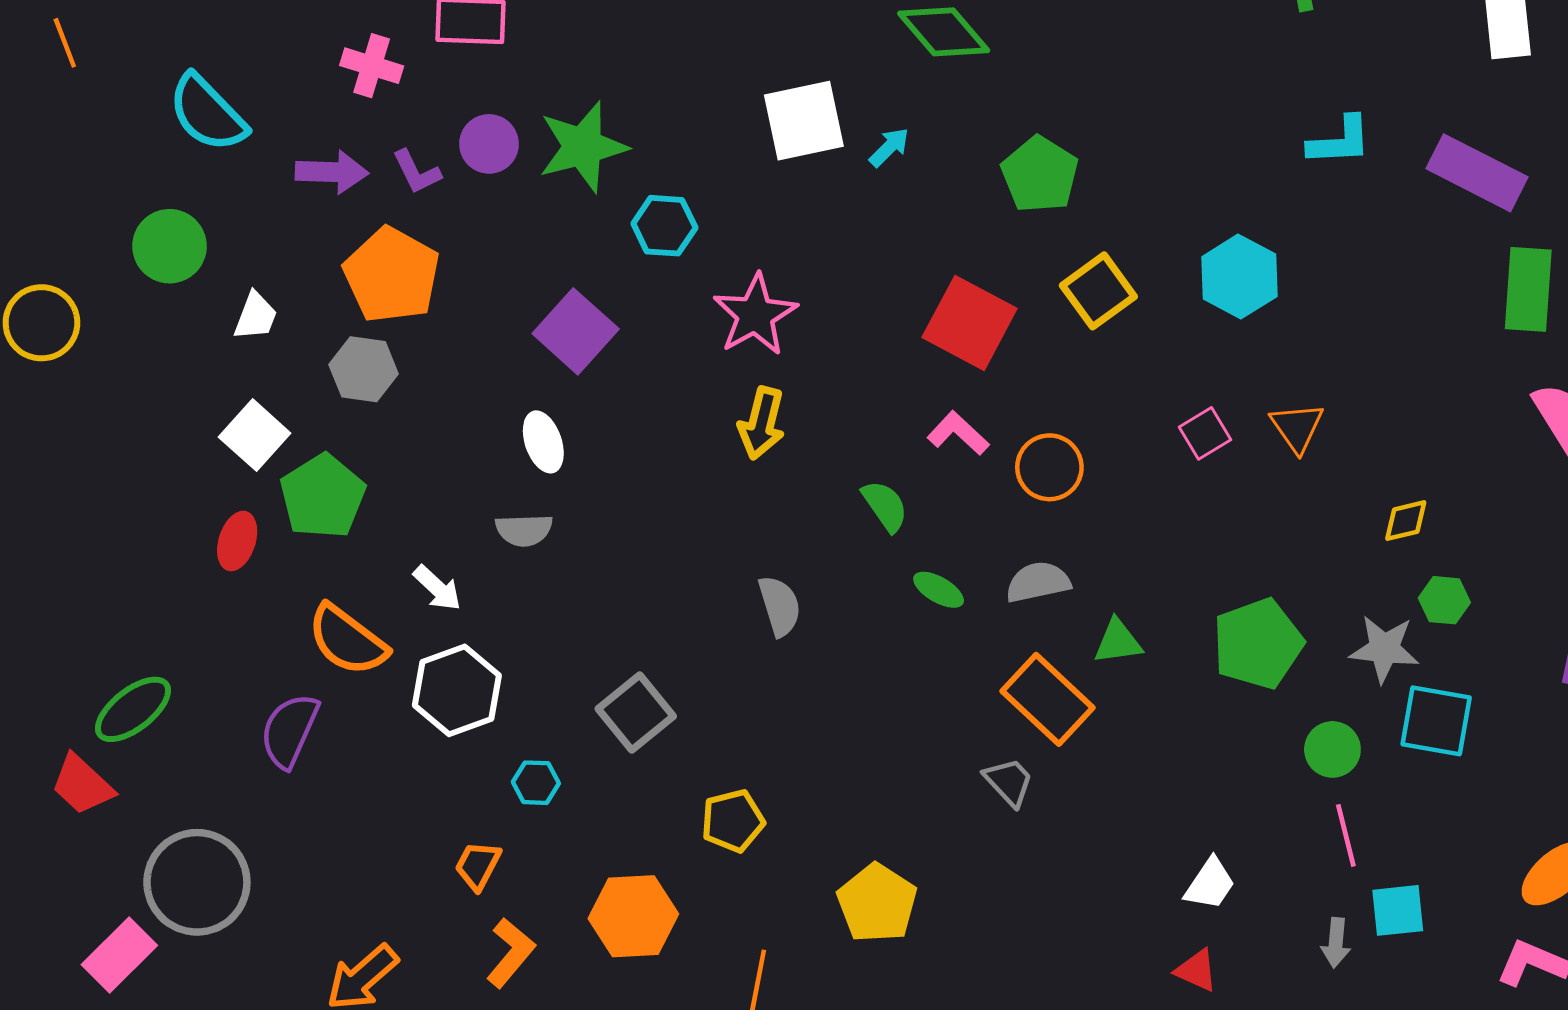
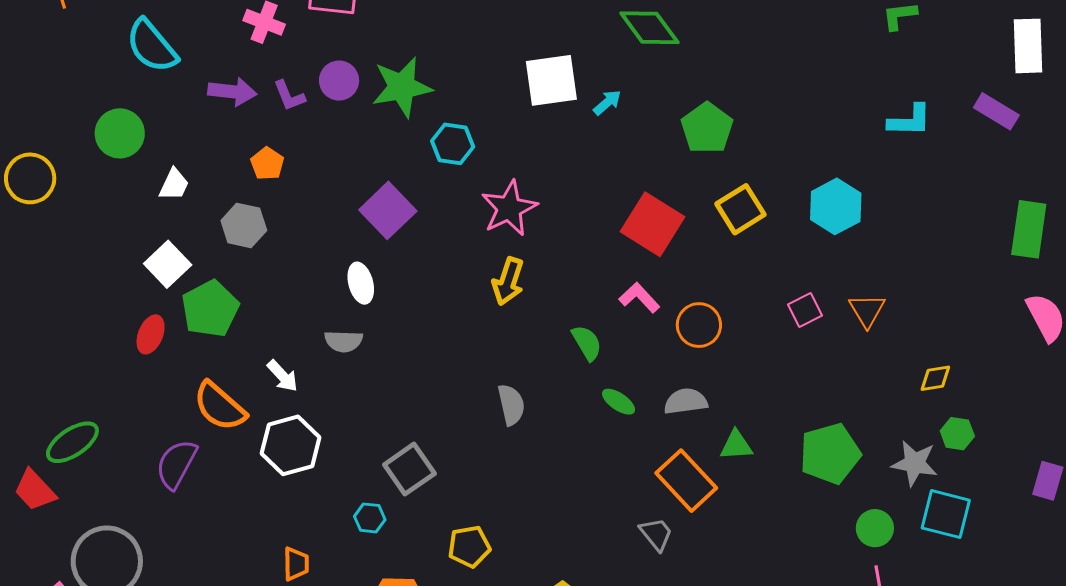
purple rectangle: (1477, 173) -> (996, 111), moved, size x0.7
orange pentagon: (392, 275) -> (267, 164), size x0.5
cyan hexagon: (536, 783) -> (370, 518), moved
orange trapezoid: (478, 865) -> (296, 564), turned 147

